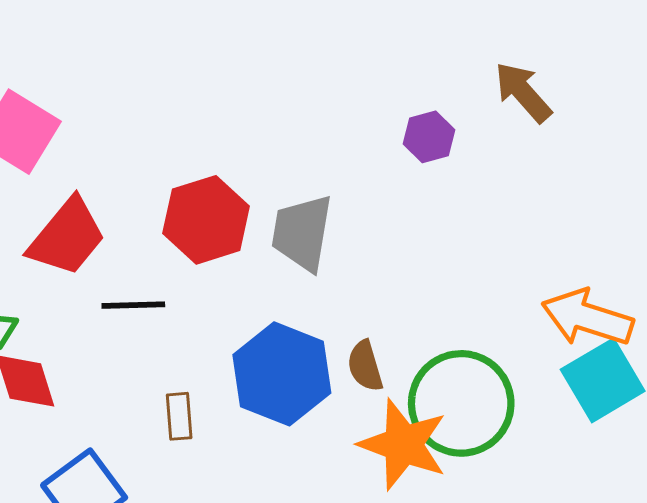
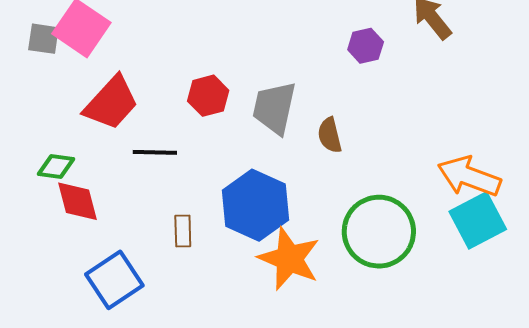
red hexagon: (206, 220) -> (208, 96), size x0.7
brown semicircle: (365, 366) -> (330, 135), moved
orange star: (403, 444) -> (289, 259), moved

